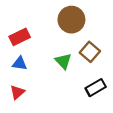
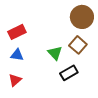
brown circle: (71, 20) -> (82, 17), moved
black rectangle: (96, 88) -> (69, 73), moved

